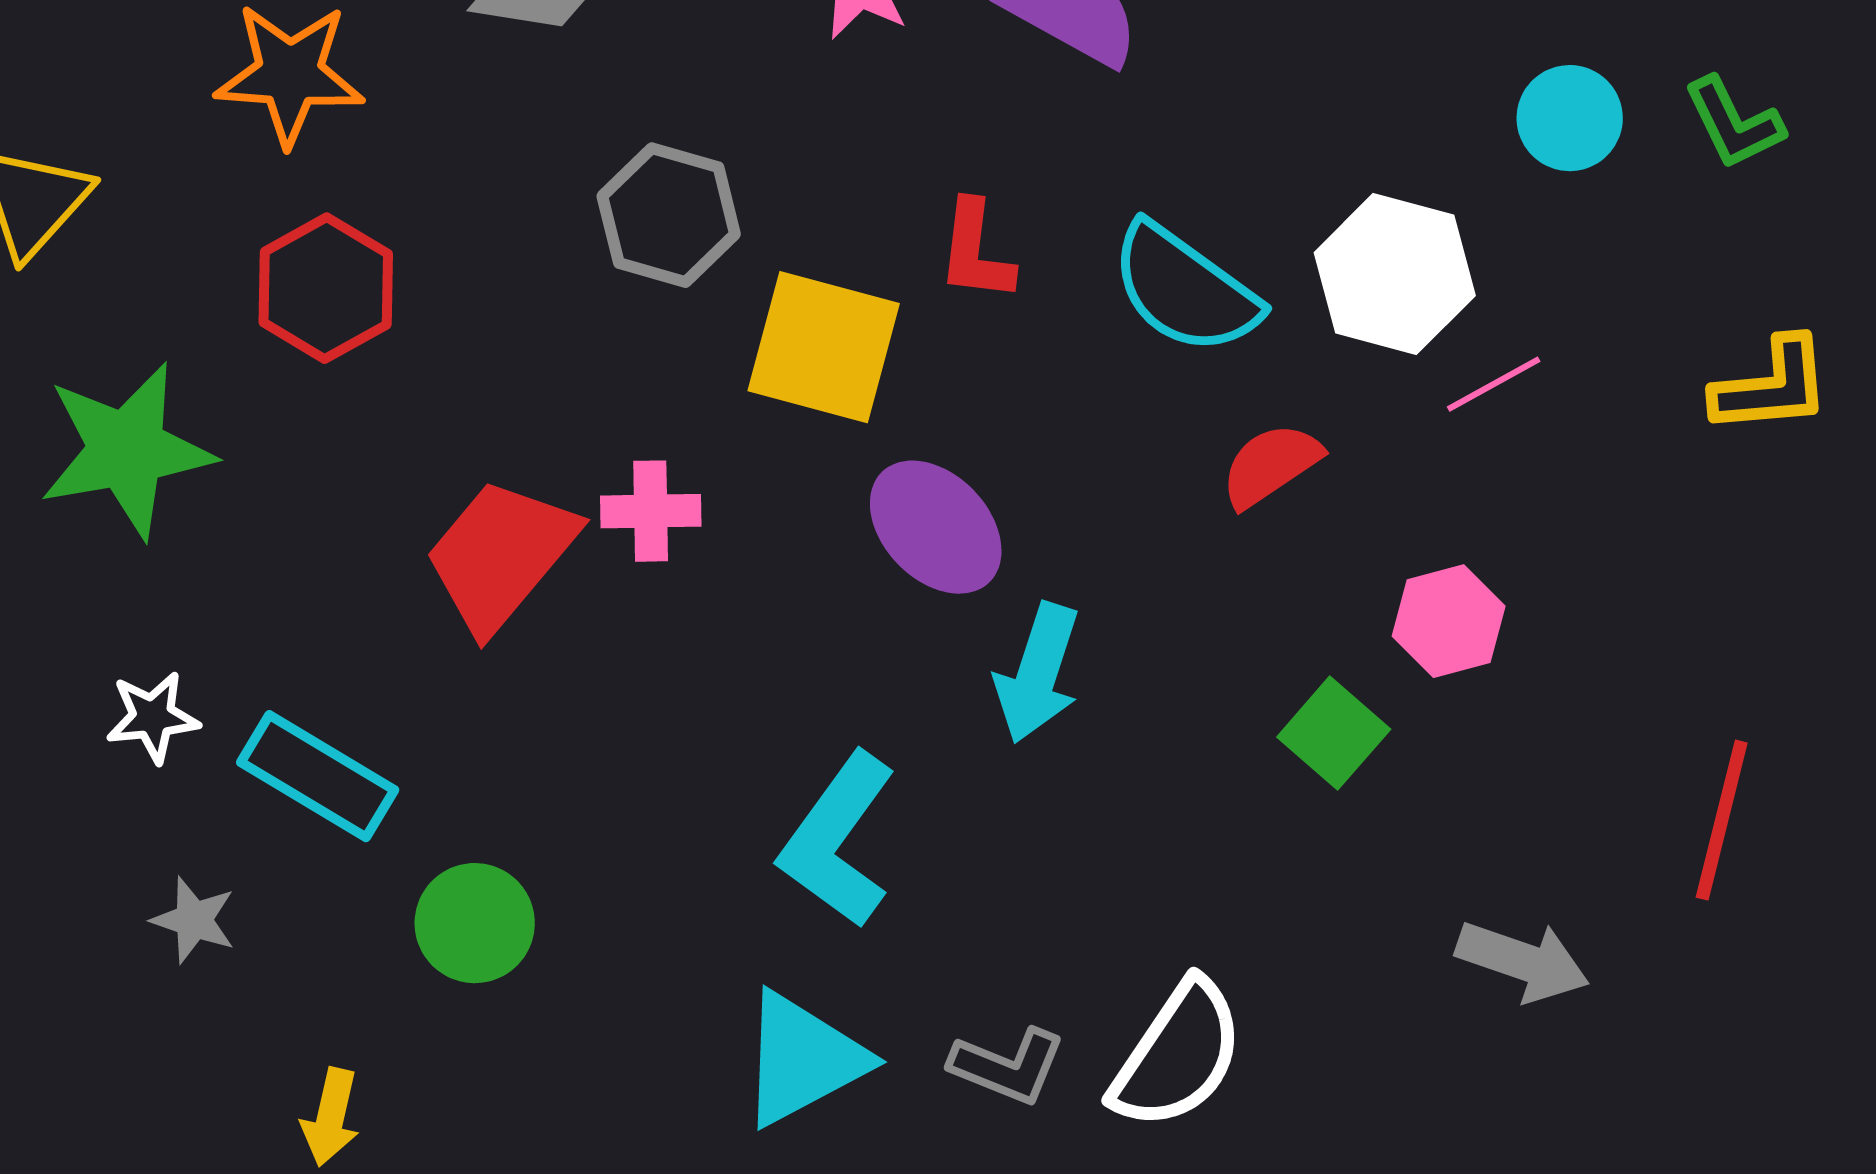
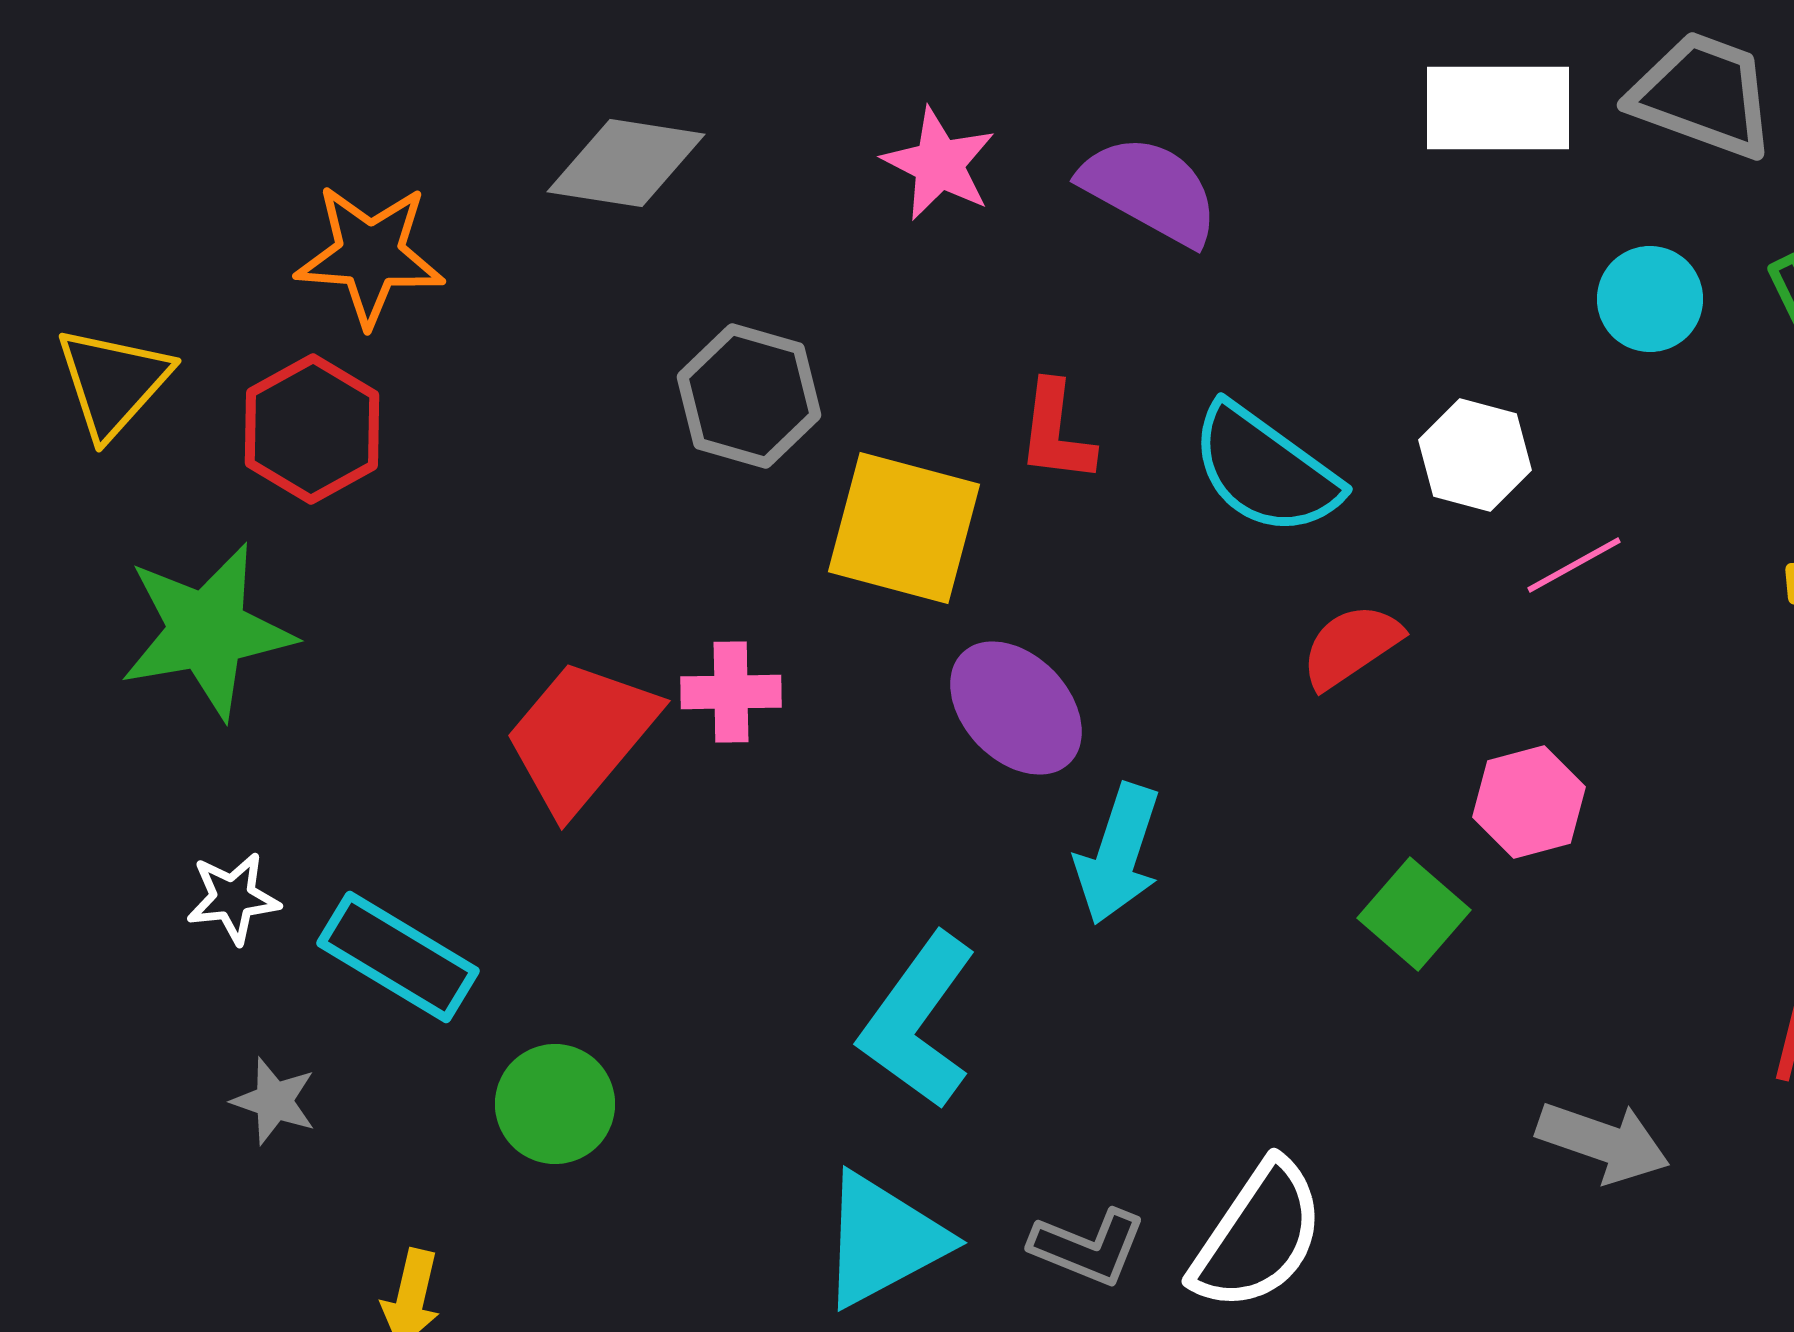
white hexagon: (1395, 274) -> (1475, 455), size x0.7
red hexagon: (326, 288) -> (312, 429), moved

